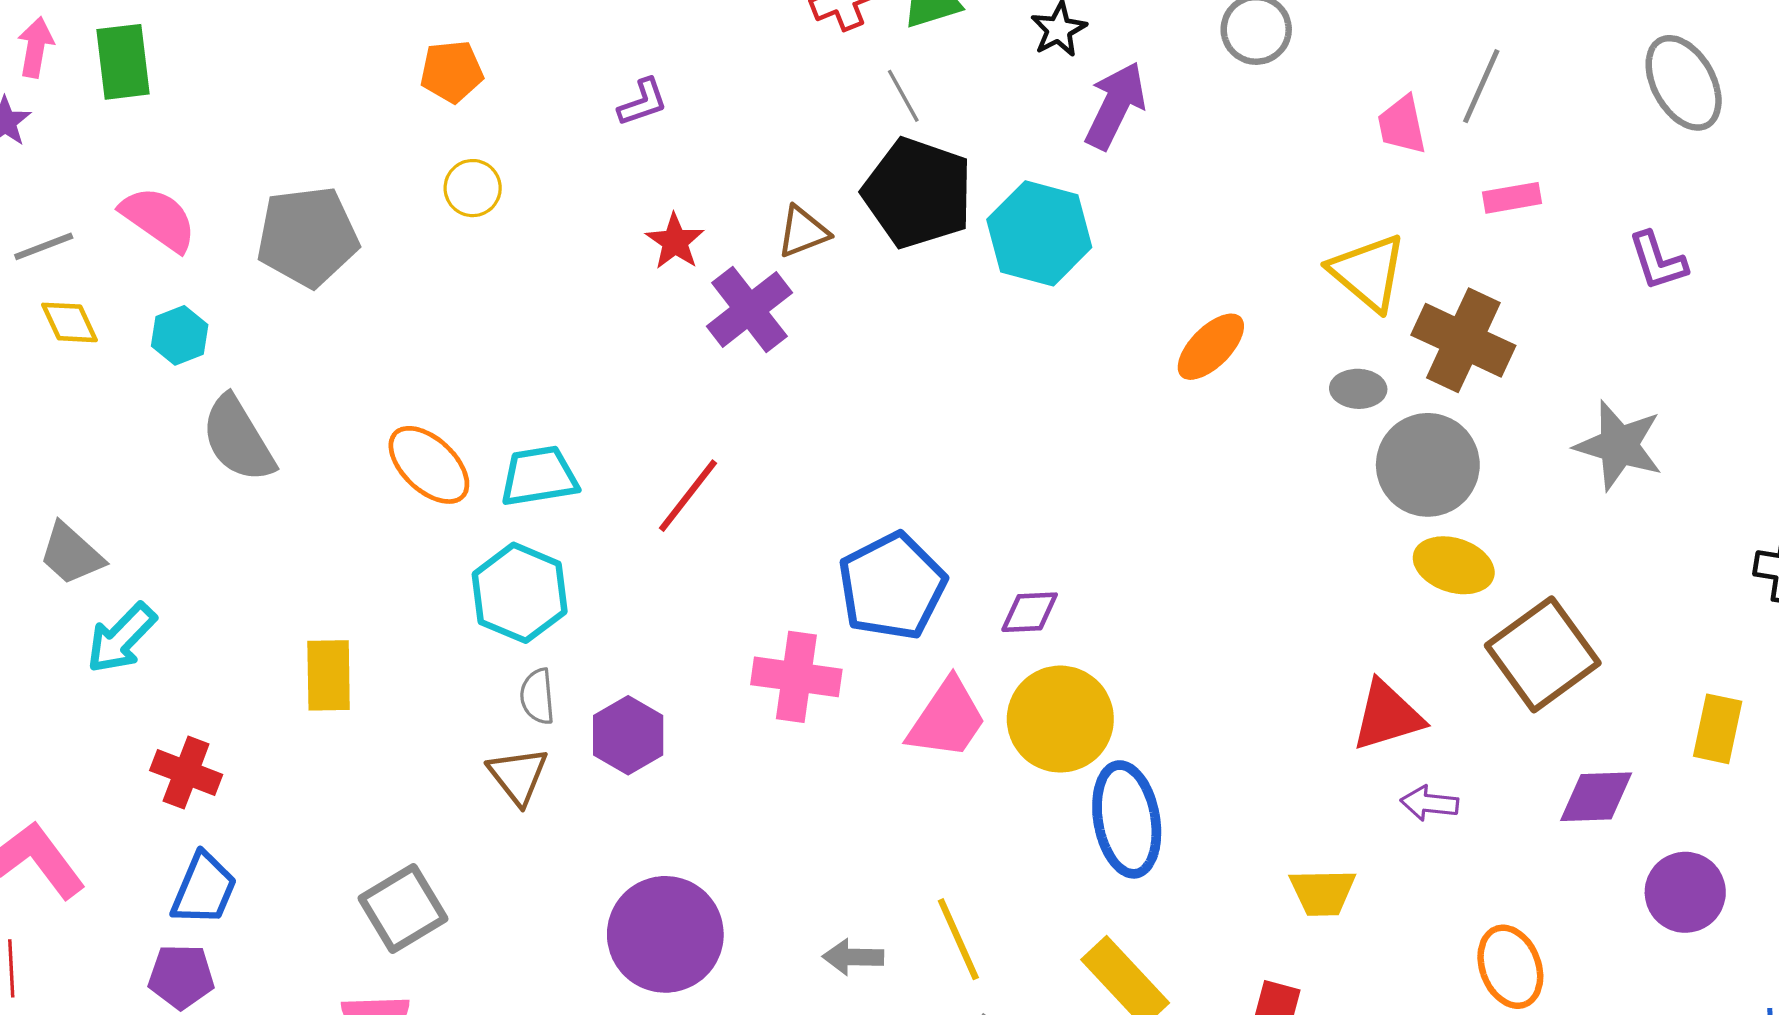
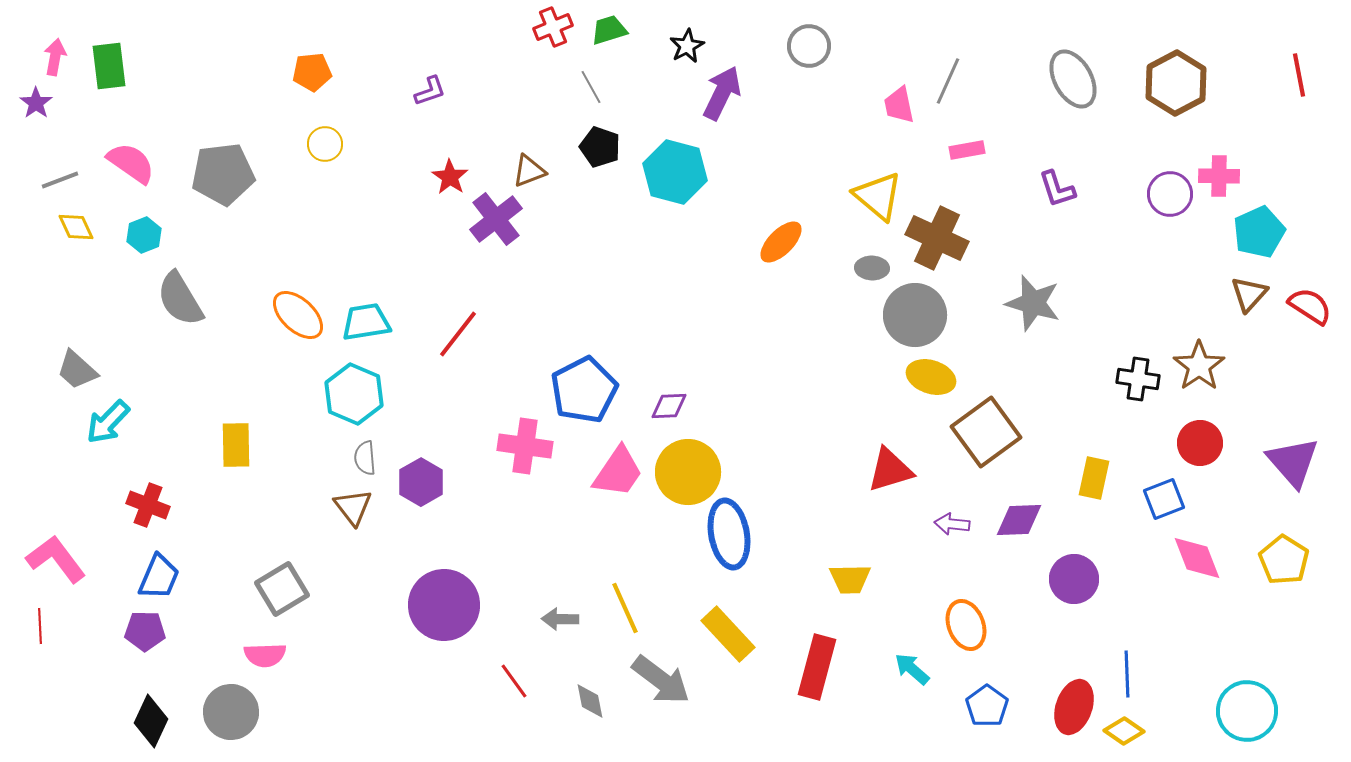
black pentagon: (918, 193) -> (600, 147), size x0.6
purple arrow: (1429, 803) -> (952, 524), moved

